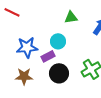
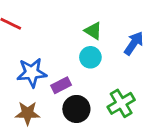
green triangle: (71, 17) -> (93, 31), turned 40
cyan circle: (58, 41) -> (90, 57), moved

